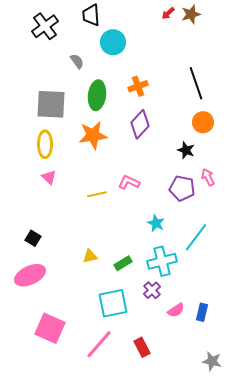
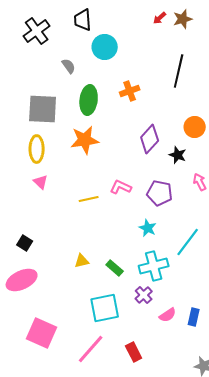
black line: (196, 83) -> (179, 71), moved, turned 32
purple diamond: (140, 124) -> (150, 139), moved
purple pentagon: (182, 188) -> (160, 193), moved
green rectangle: (123, 263) -> (115, 268), turned 72

